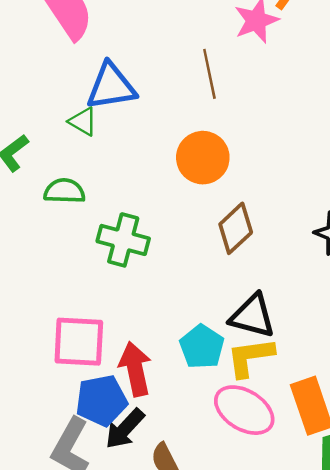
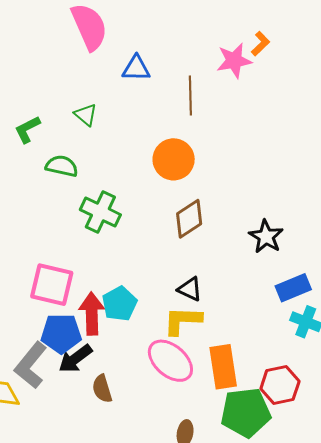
blue triangle: (111, 87) -> (136, 68), moved, size x0.7
black triangle: (252, 316) -> (190, 289), size x0.7
cyan pentagon: (202, 347) -> (120, 304), moved

